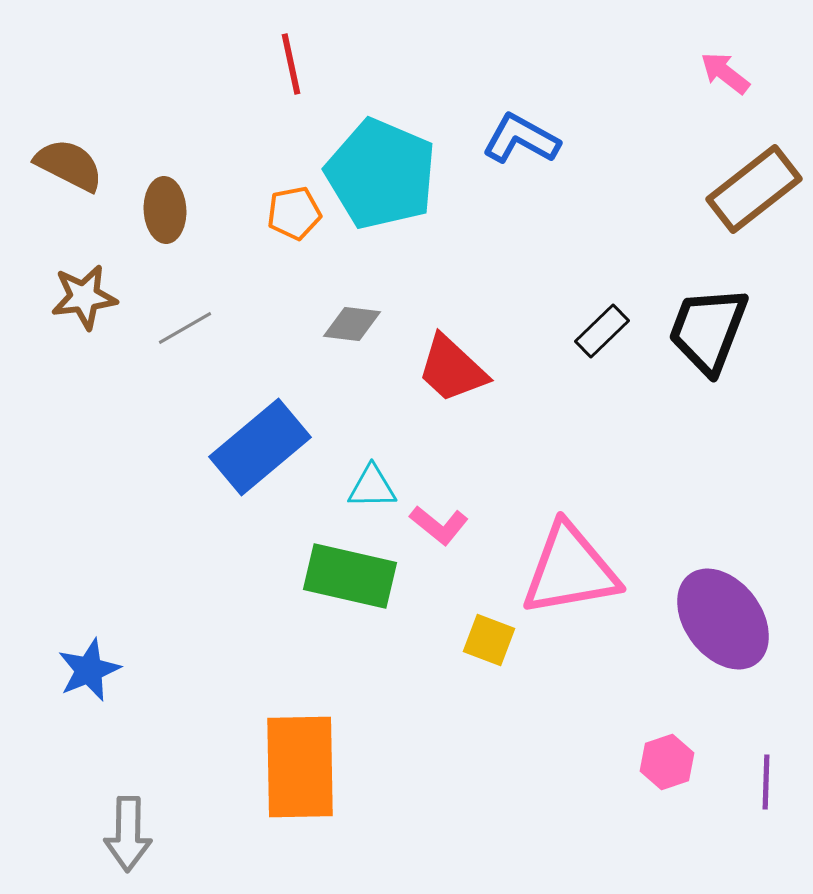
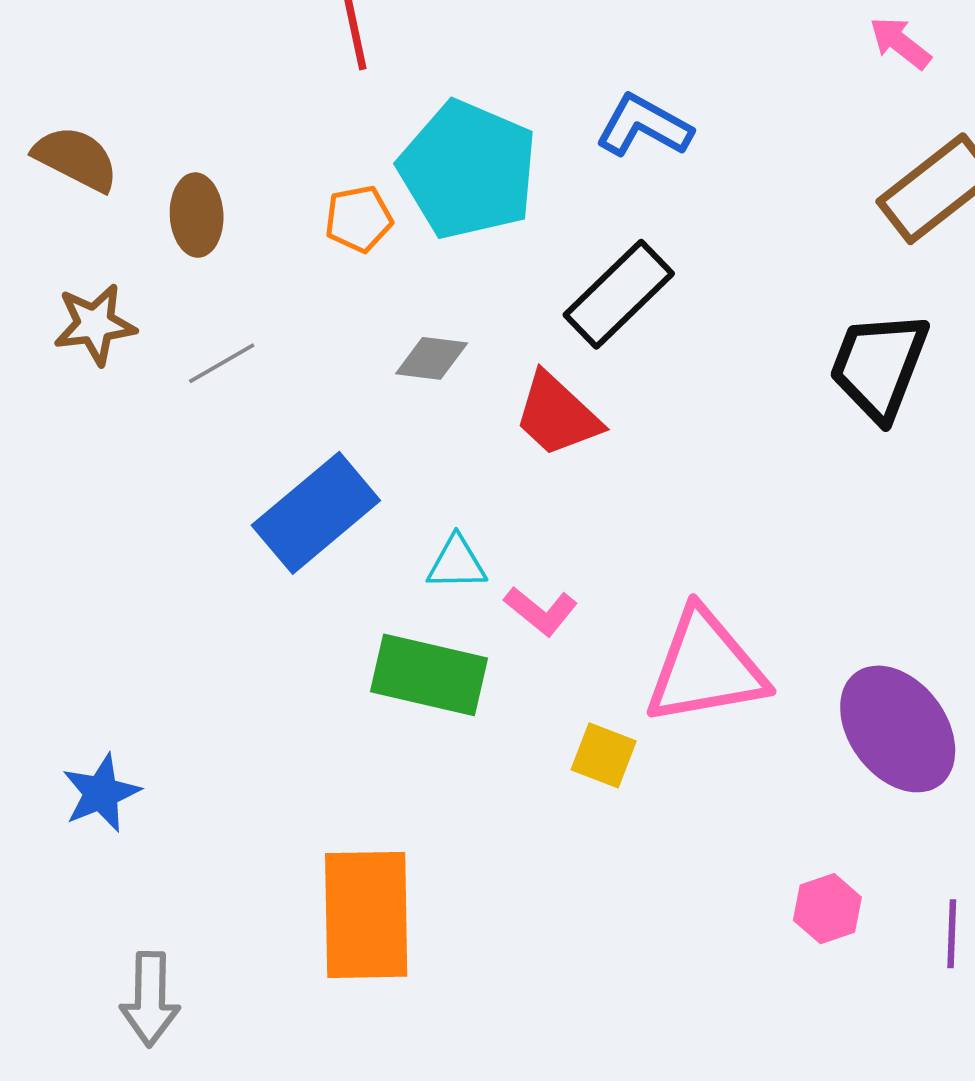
black rectangle: (602, 331) -> (619, 294), moved, size x1.6

